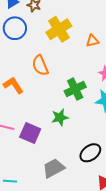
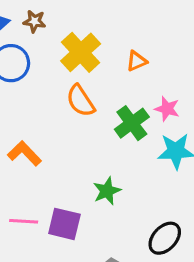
orange semicircle: (40, 65) -> (80, 101), moved
green cross: (75, 89) -> (132, 123), moved

